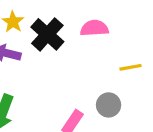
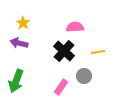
black cross: (47, 34) -> (64, 51), moved

